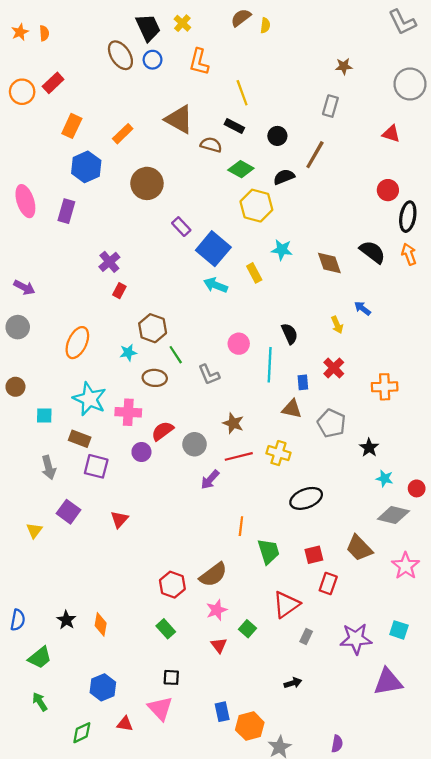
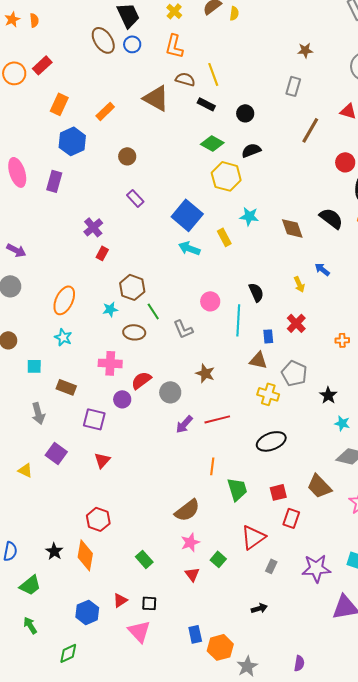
yellow cross: (182, 23) -> (174, 11), moved
brown semicircle: (211, 145) -> (185, 79), moved
brown line: (315, 155) -> (310, 130), moved
brown circle: (147, 183) -> (127, 156), size x0.6
purple rectangle: (181, 227) -> (135, 198), moved
orange cross: (385, 387) -> (342, 340), size x0.6
cyan star: (90, 399) -> (63, 337), moved, size x0.6
yellow cross: (278, 453) -> (268, 394), moved
red line: (239, 456) -> (217, 419), moved
purple square: (96, 466) -> (94, 419), moved
yellow triangle: (34, 530) -> (25, 470), turned -42
red hexagon: (172, 585) -> (98, 519), moved
orange diamond: (101, 624) -> (85, 555), size x1.4
red triangle: (125, 724) -> (120, 600), moved, turned -42

